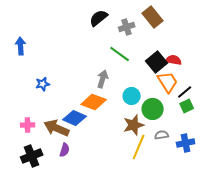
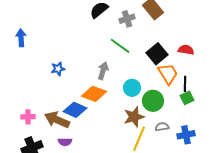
red semicircle: (174, 60) -> (186, 50), moved
blue star: (43, 84) -> (58, 69), moved
black line: (185, 92) -> (185, 84), turned -49
purple semicircle: (65, 150) -> (65, 142), turned 72

